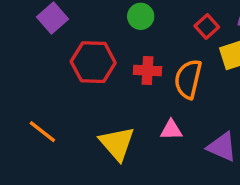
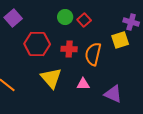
red square: (207, 27) -> (84, 20), moved
yellow triangle: (117, 143) -> (51, 78), moved

